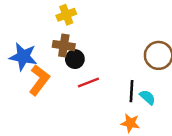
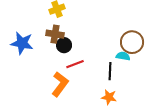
orange L-shape: (39, 80) -> (60, 84), moved
cyan semicircle: (147, 97) -> (123, 56), moved, turned -32

